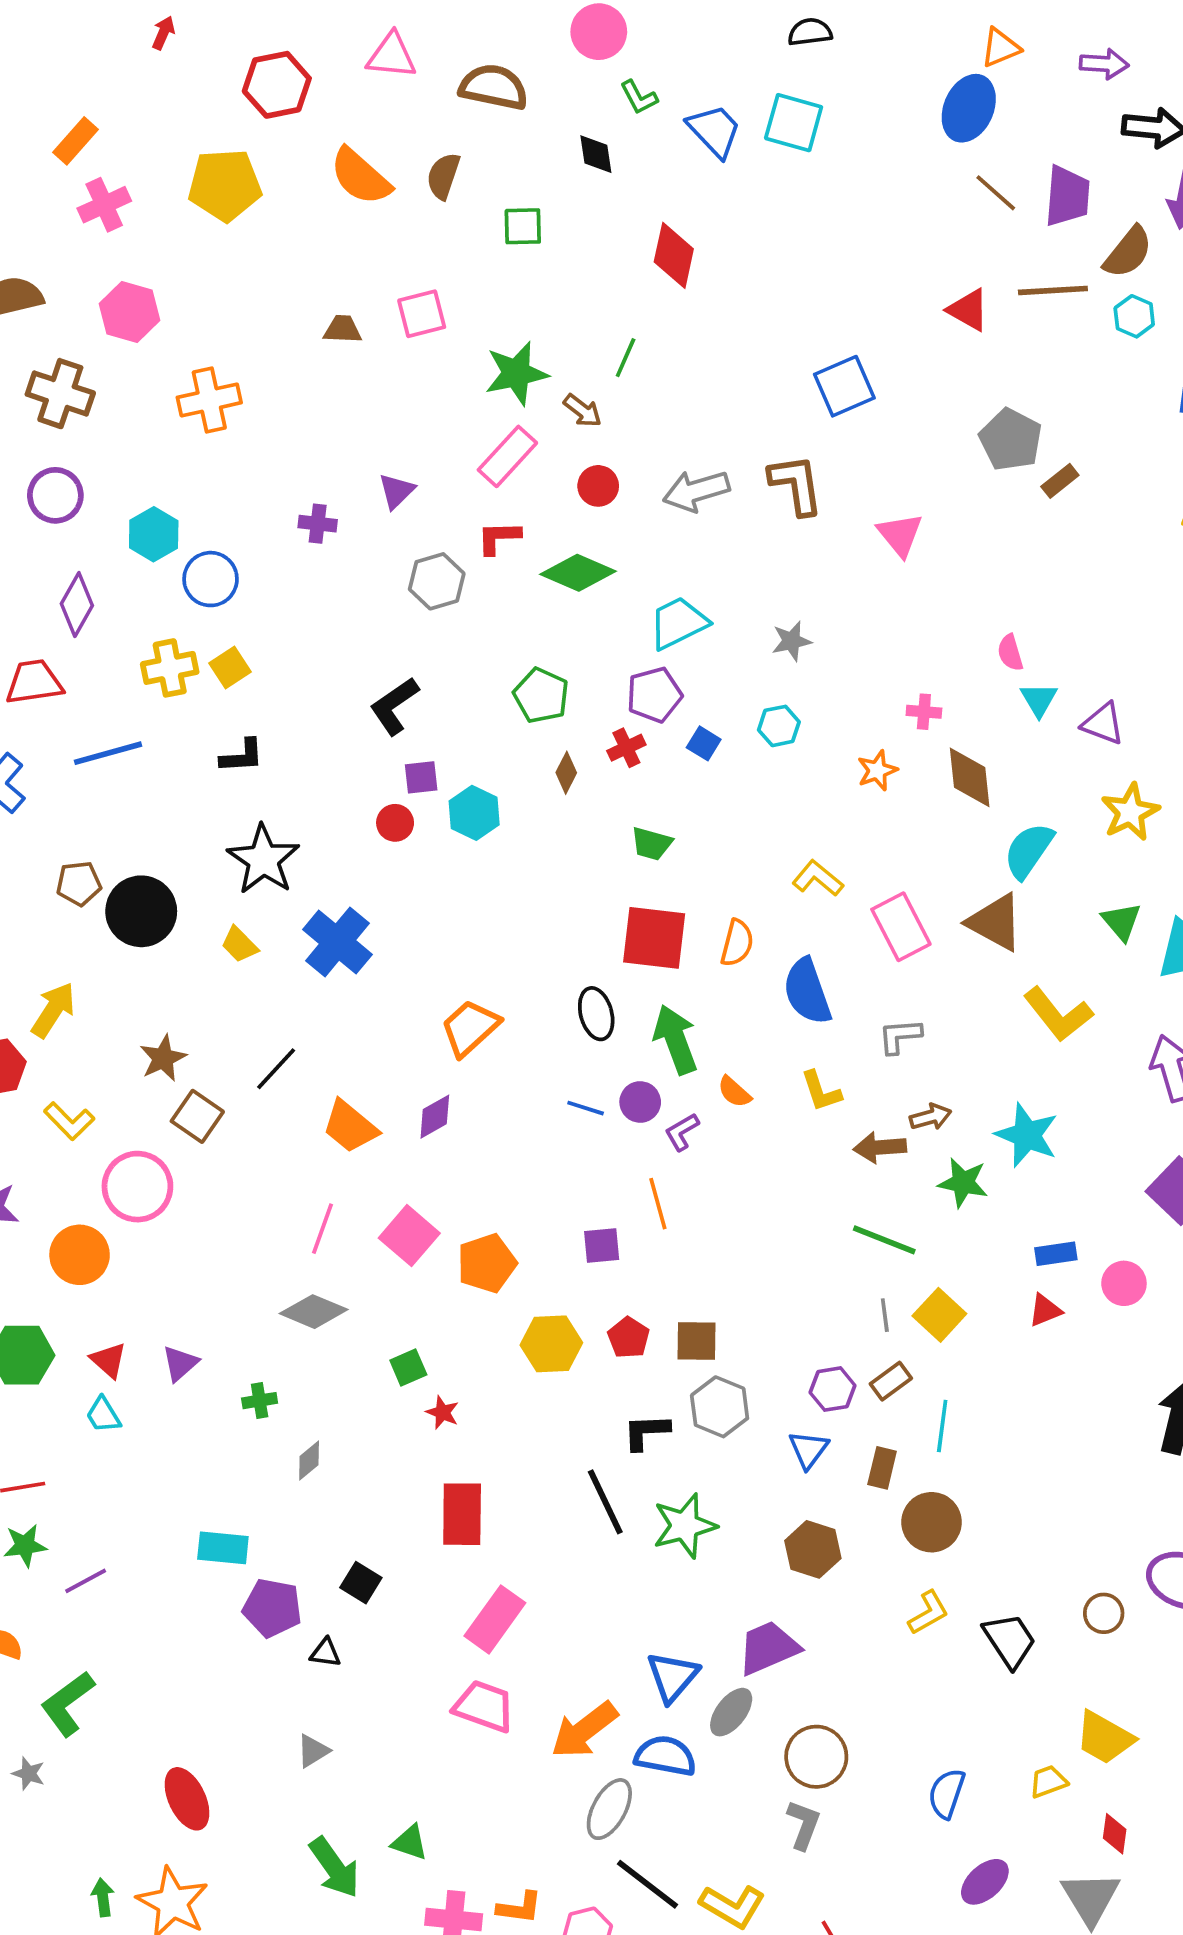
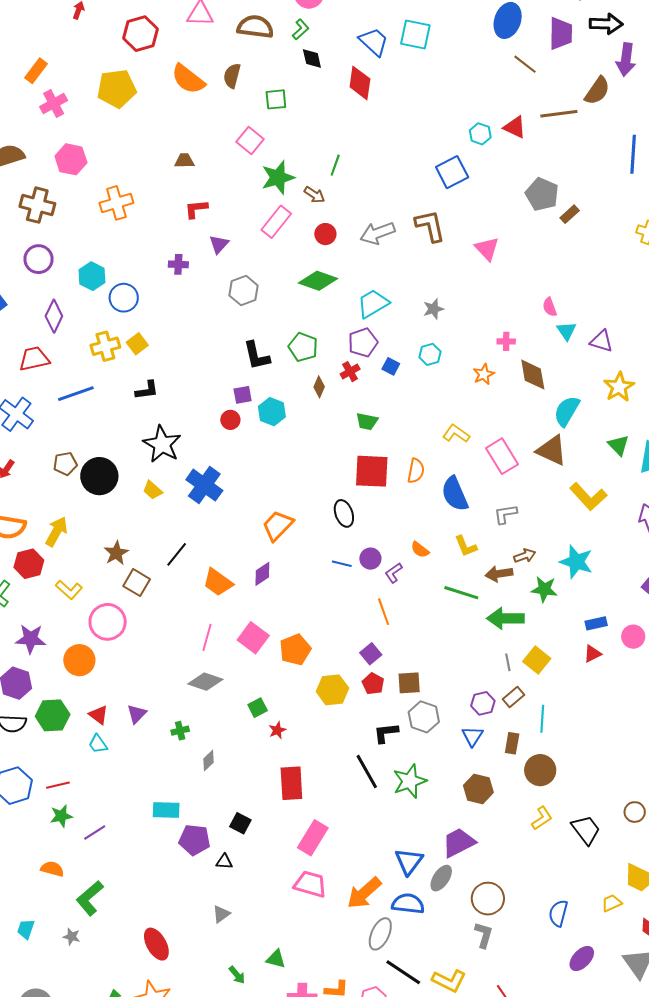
green L-shape: (639, 97) -> (301, 29), moved, turned -100
purple trapezoid: (1067, 196) -> (561, 33), moved
red diamond: (674, 255) -> (360, 83), moved
pink square: (422, 314) -> (250, 141), moved, turned -32
cyan hexagon: (1134, 316) -> (480, 134), moved
red L-shape: (499, 537) -> (196, 209), moved
black L-shape: (394, 706) -> (257, 356), moved, turned -64
green arrow: (676, 1040) -> (505, 618), moved, turned -66
green line: (884, 1240) -> (461, 593), moved
purple square: (602, 1246) -> (371, 654), moved, turned -30
red star: (443, 1413) -> (277, 730), turned 30
green arrow: (334, 1868) -> (237, 975), size x0.6

